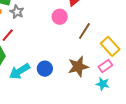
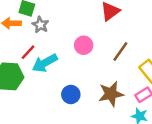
pink circle: (60, 17) -> (84, 45), moved
cyan arrow: (20, 71) -> (45, 63), moved

